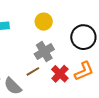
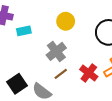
gray cross: (44, 52) -> (56, 51), moved

